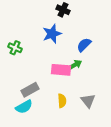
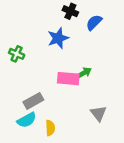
blue semicircle: (84, 45) -> (94, 22), moved
yellow semicircle: (62, 101) -> (50, 128), moved

